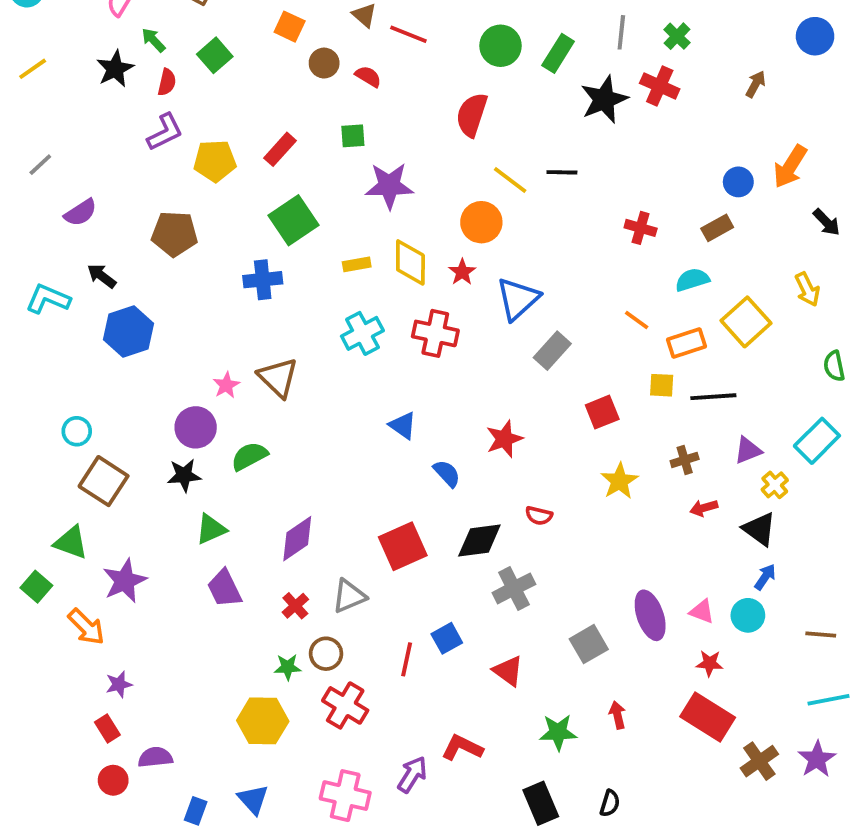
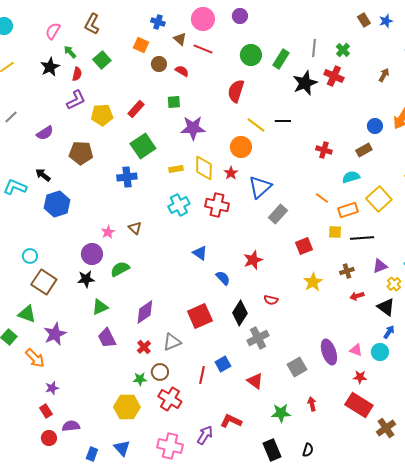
purple semicircle: (81, 213) -> (45, 133), moved
brown triangle: (278, 378) -> (135, 228), size x0.6
black diamond: (479, 541) -> (240, 313), turned -50

